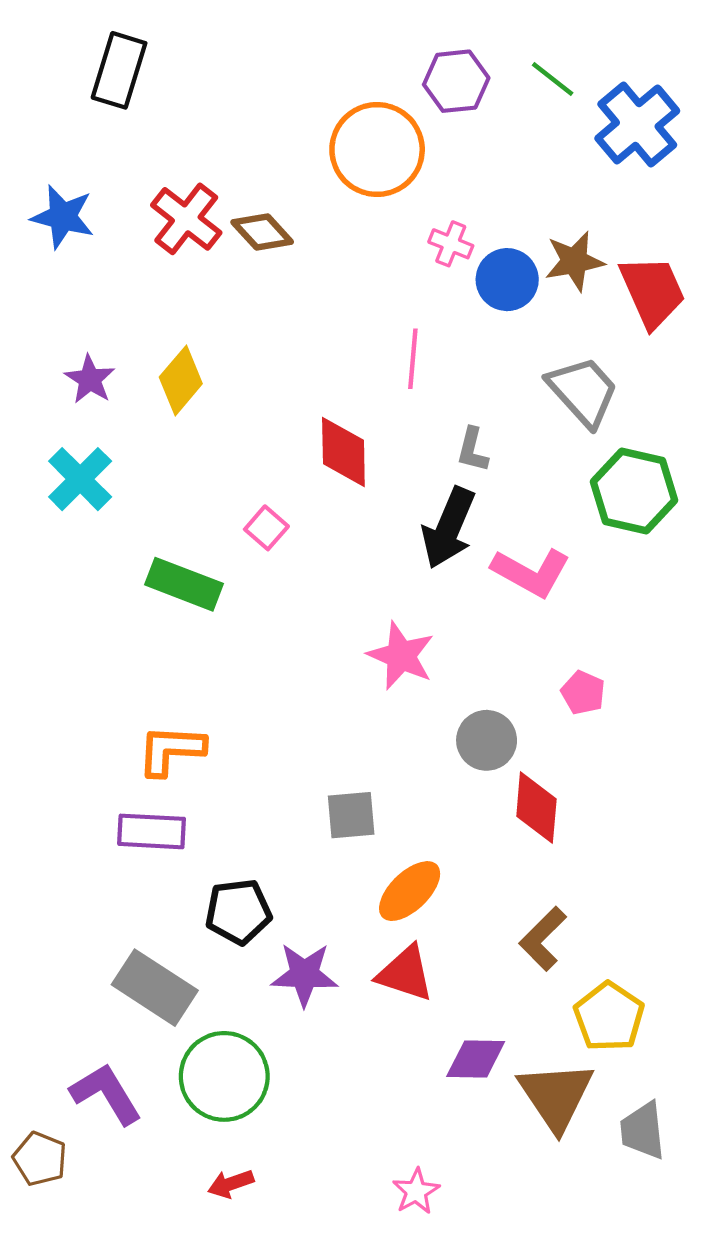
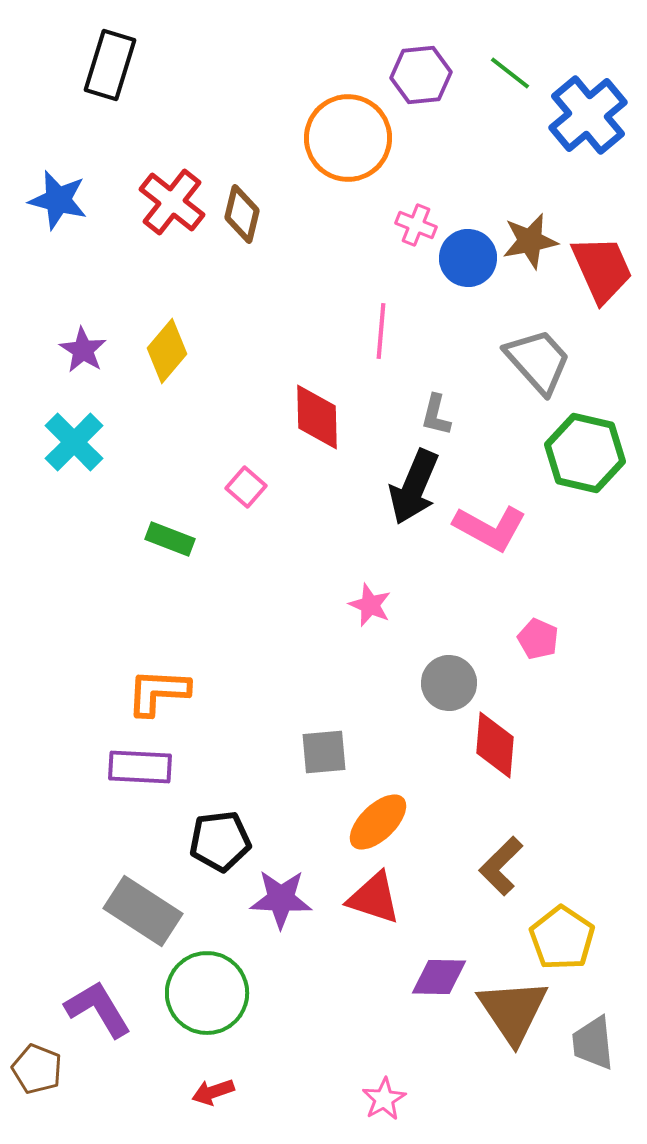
brown diamond: (262, 232) -> (242, 214), turned 56
green rectangle: (184, 584) -> (170, 539), size x0.7
pink star: (401, 656) -> (370, 605), size x0.7

